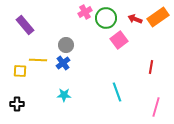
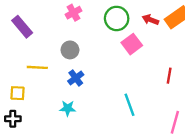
pink cross: (85, 12) -> (73, 13), moved
blue cross: (63, 63) -> (76, 78), moved
yellow square: (20, 71) -> (18, 93), moved

